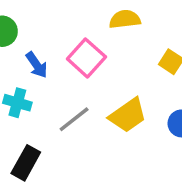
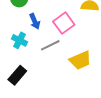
gray line: (74, 119) -> (50, 45), moved

